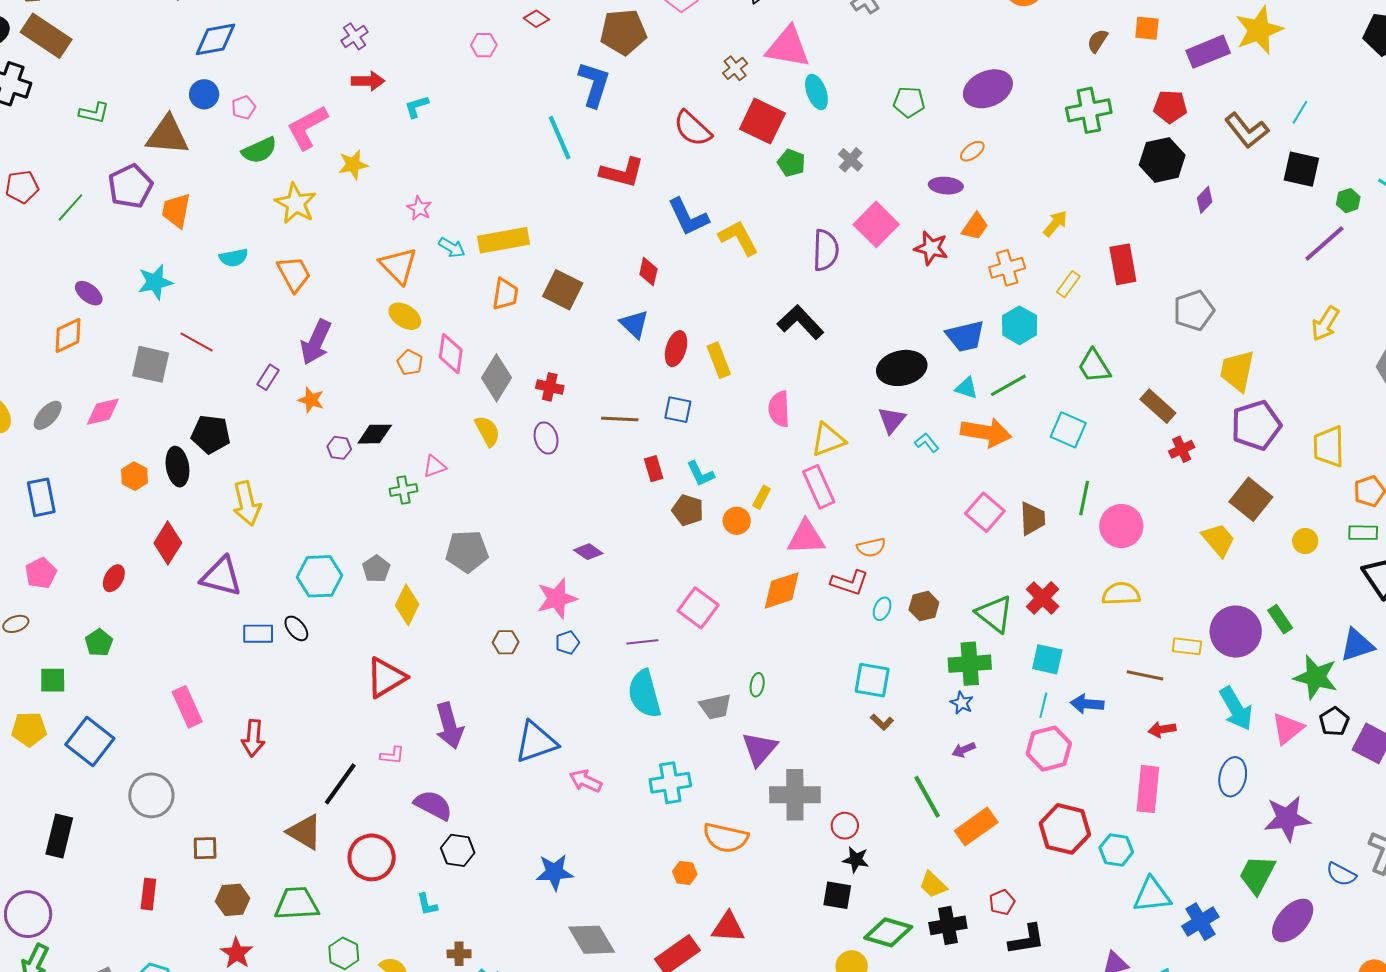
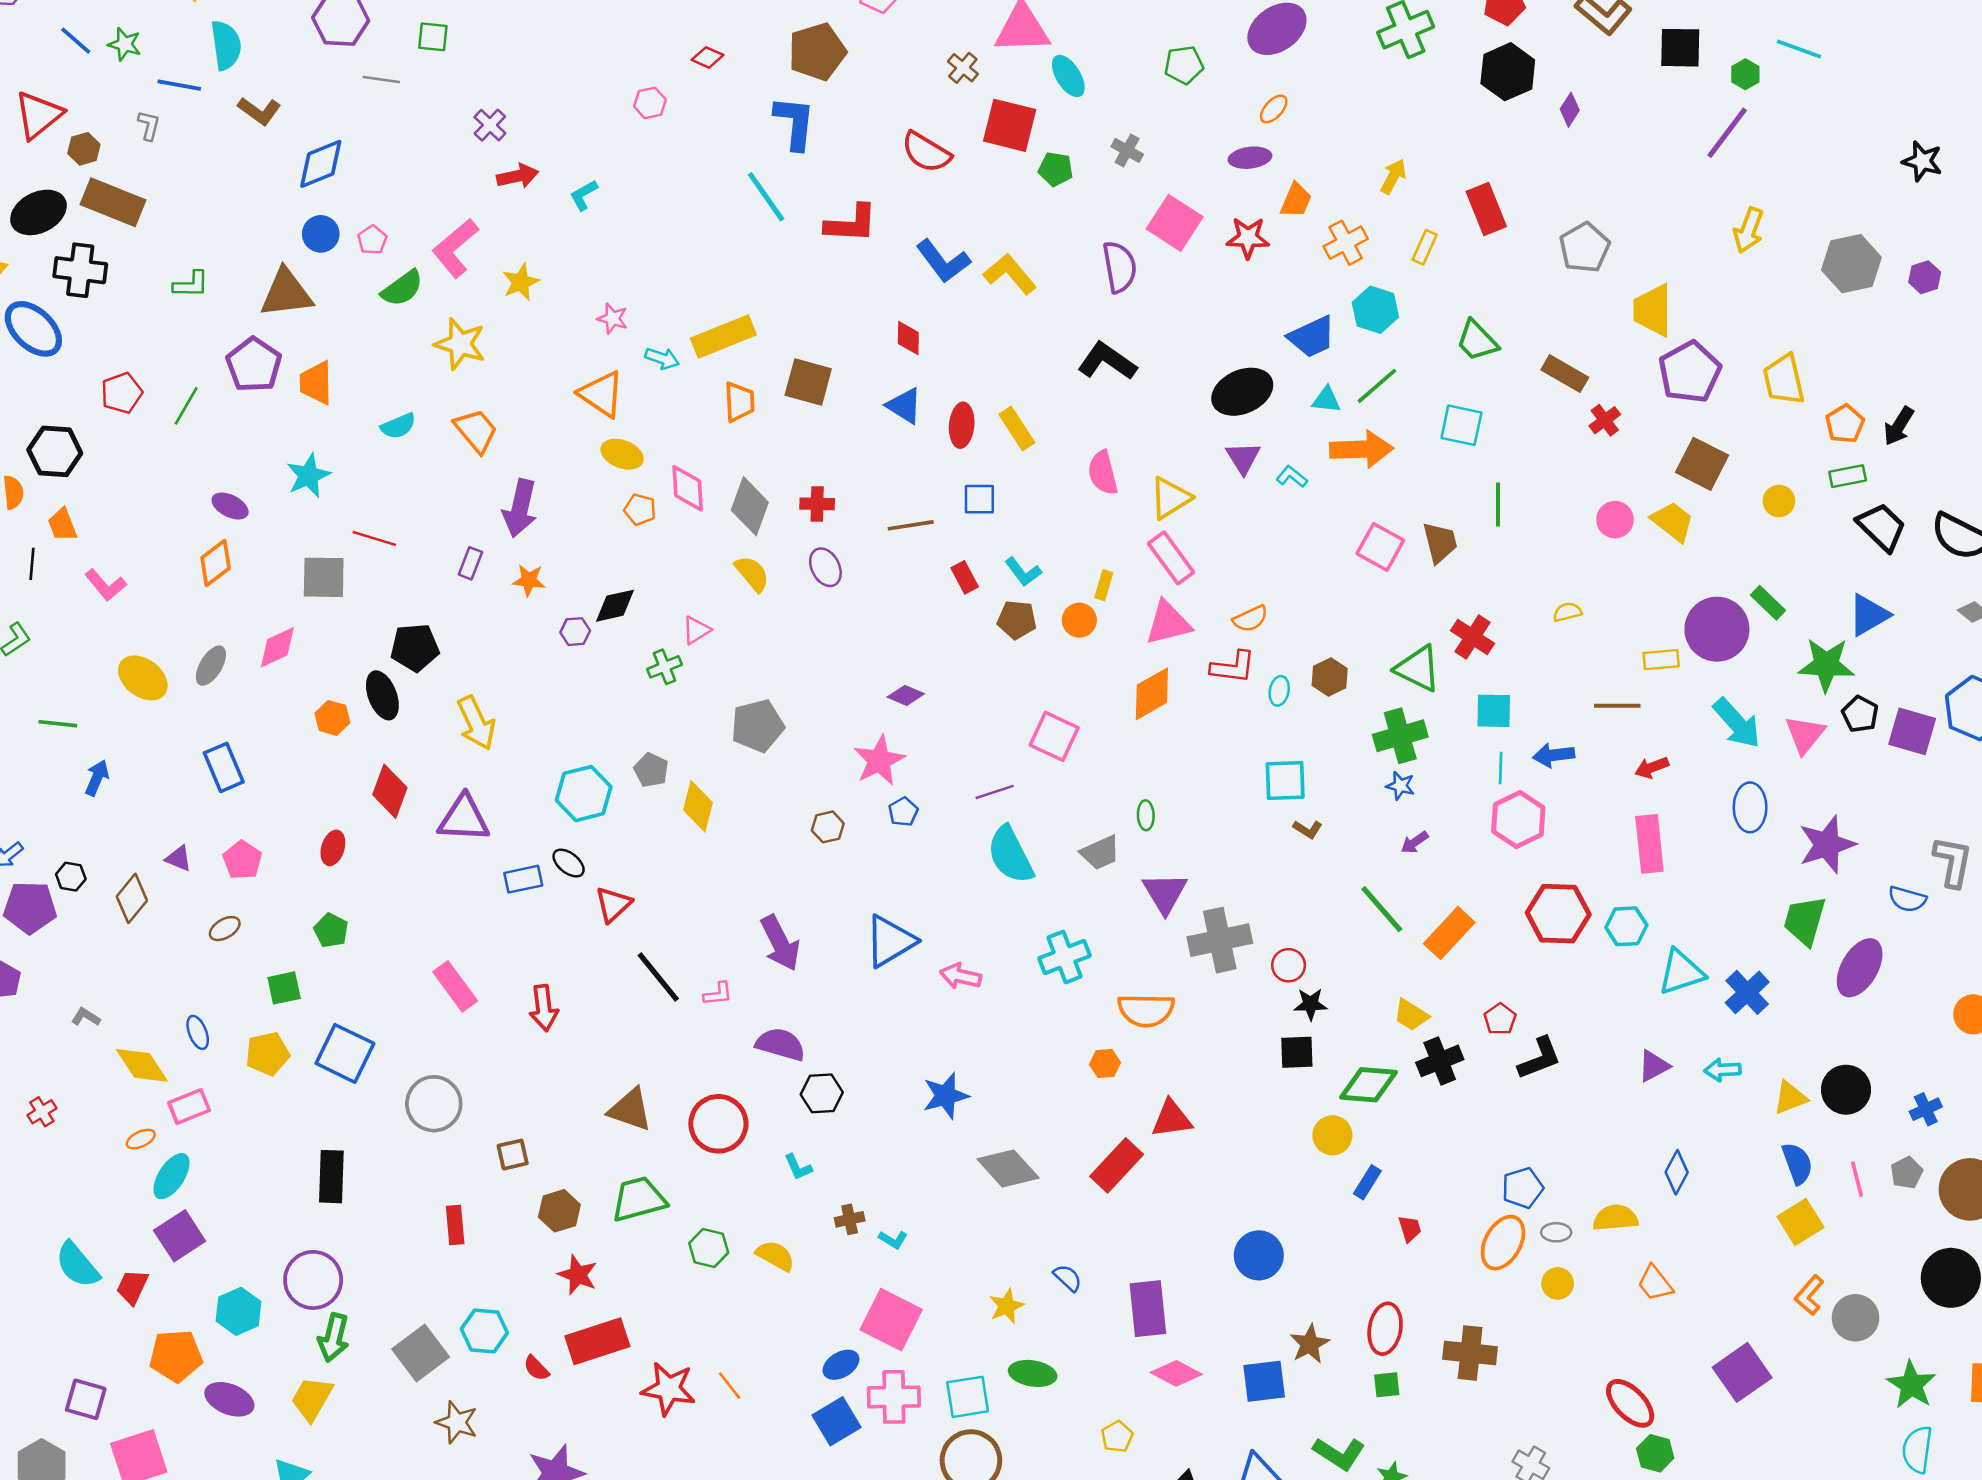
pink circle: (1121, 526) -> (1615, 520), moved, size x0.7
yellow semicircle: (1121, 594) -> (1567, 612), size x0.6
red triangle: (386, 678) -> (613, 904), moved, size x0.7
black line: (340, 784) -> (658, 977), moved, turned -63

